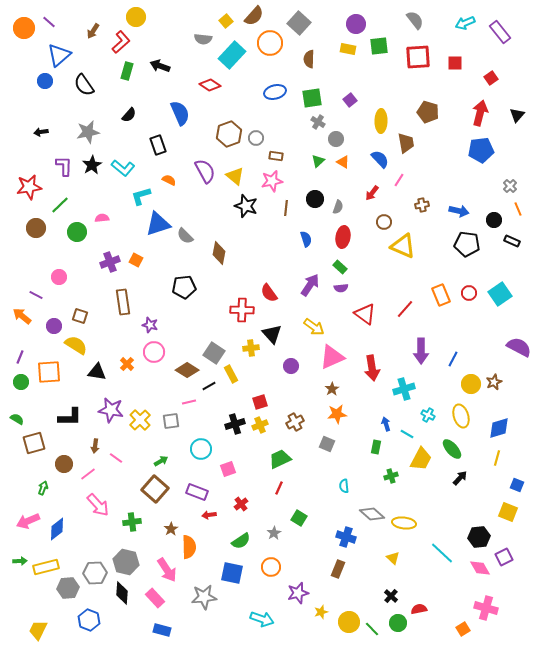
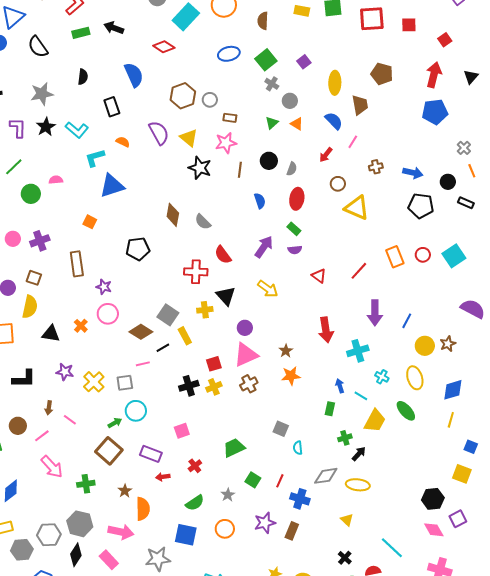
green rectangle: (127, 71) -> (81, 33), turned 60
green square: (312, 98) -> (266, 60), turned -30
black semicircle: (129, 115) -> (83, 77), turned -35
gray semicircle: (185, 236) -> (203, 222), moved
purple cross: (110, 262) -> (40, 241), moved
red triangle: (365, 314) -> (319, 276), size x0.7
yellow semicircle: (76, 345) -> (30, 307), turned 70
pink triangle: (332, 357) -> (246, 355), moved
purple star: (111, 410) -> (65, 372), size x0.7
gray square: (327, 444) -> (281, 429), moved
cyan circle: (201, 449) -> (136, 411), moved
green trapezoid: (280, 459) -> (234, 448), moved
black arrow: (460, 478) -> (359, 454), moved
red line: (279, 488) -> (280, 481), moved
gray diamond: (372, 514) -> (326, 476), turned -50
cyan line: (442, 553) -> (392, 548), moved
pink arrow: (167, 570) -> (121, 532), turned -45
black diamond: (122, 593) -> (76, 555), turned 30
purple star: (298, 593) -> (265, 523), moved

